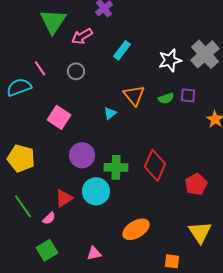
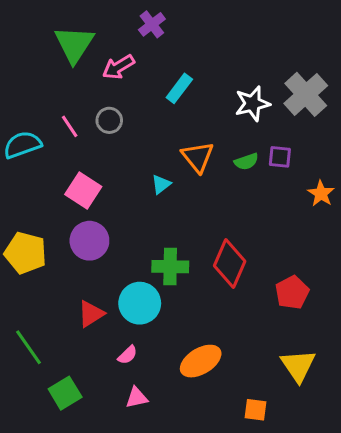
pink line: (40, 68) -> (70, 126), moved
purple circle: (82, 155) -> (89, 241), moved
green line: (23, 206) -> (29, 347), moved
pink semicircle: (49, 218) -> (128, 355), moved

